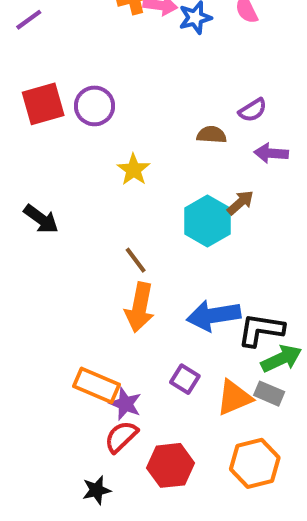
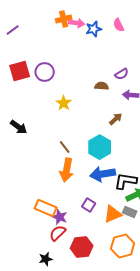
cyan hexagon: (207, 221) -> (100, 147), moved

